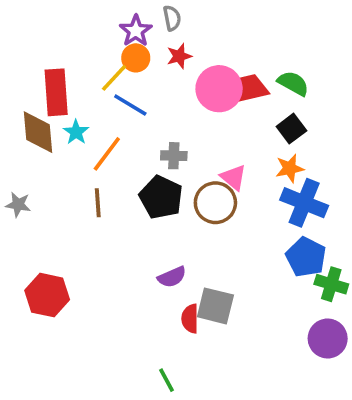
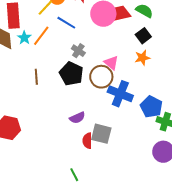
blue line: (130, 105) -> (66, 23), moved
orange line: (107, 154) -> (41, 36), moved
gray cross: (174, 156) -> (78, 51), turned 32
blue cross: (304, 203) -> (120, 94), moved

